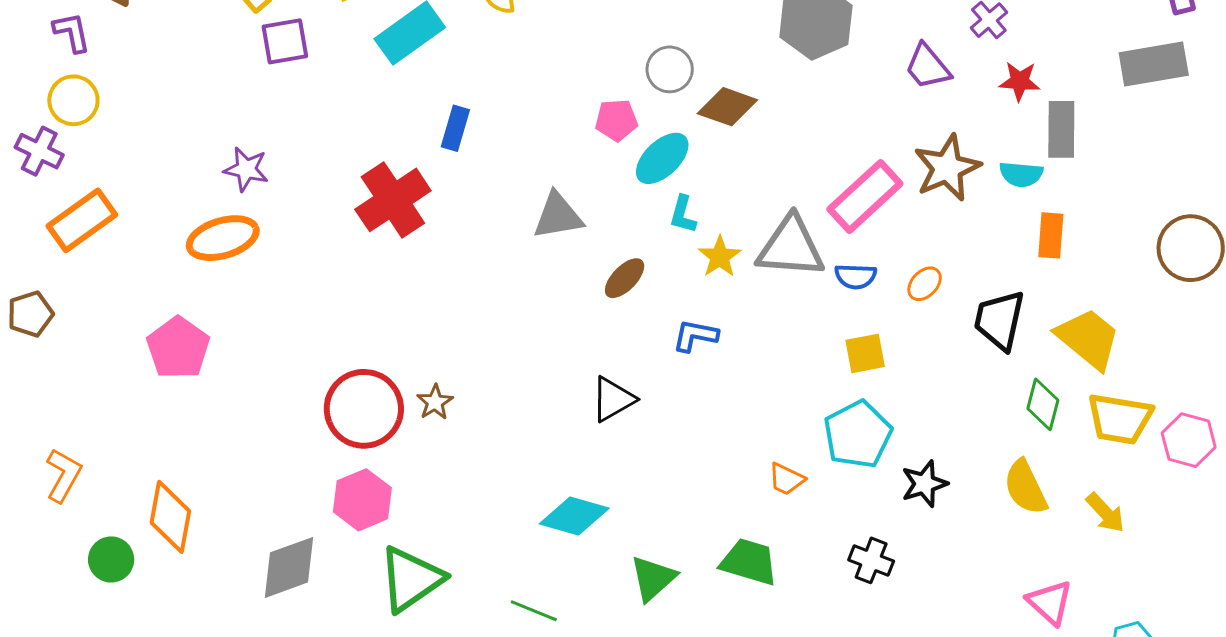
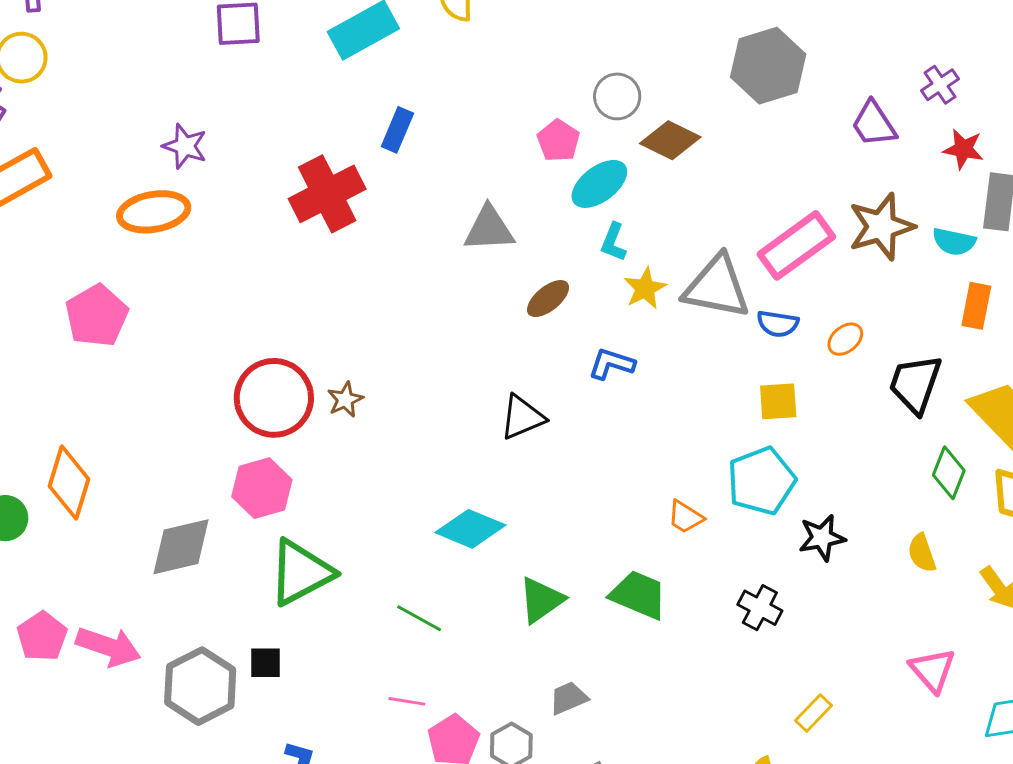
pink pentagon: (616, 120) -> (558, 141), turned 30
yellow semicircle: (1025, 487) -> (922, 553), size x0.7

